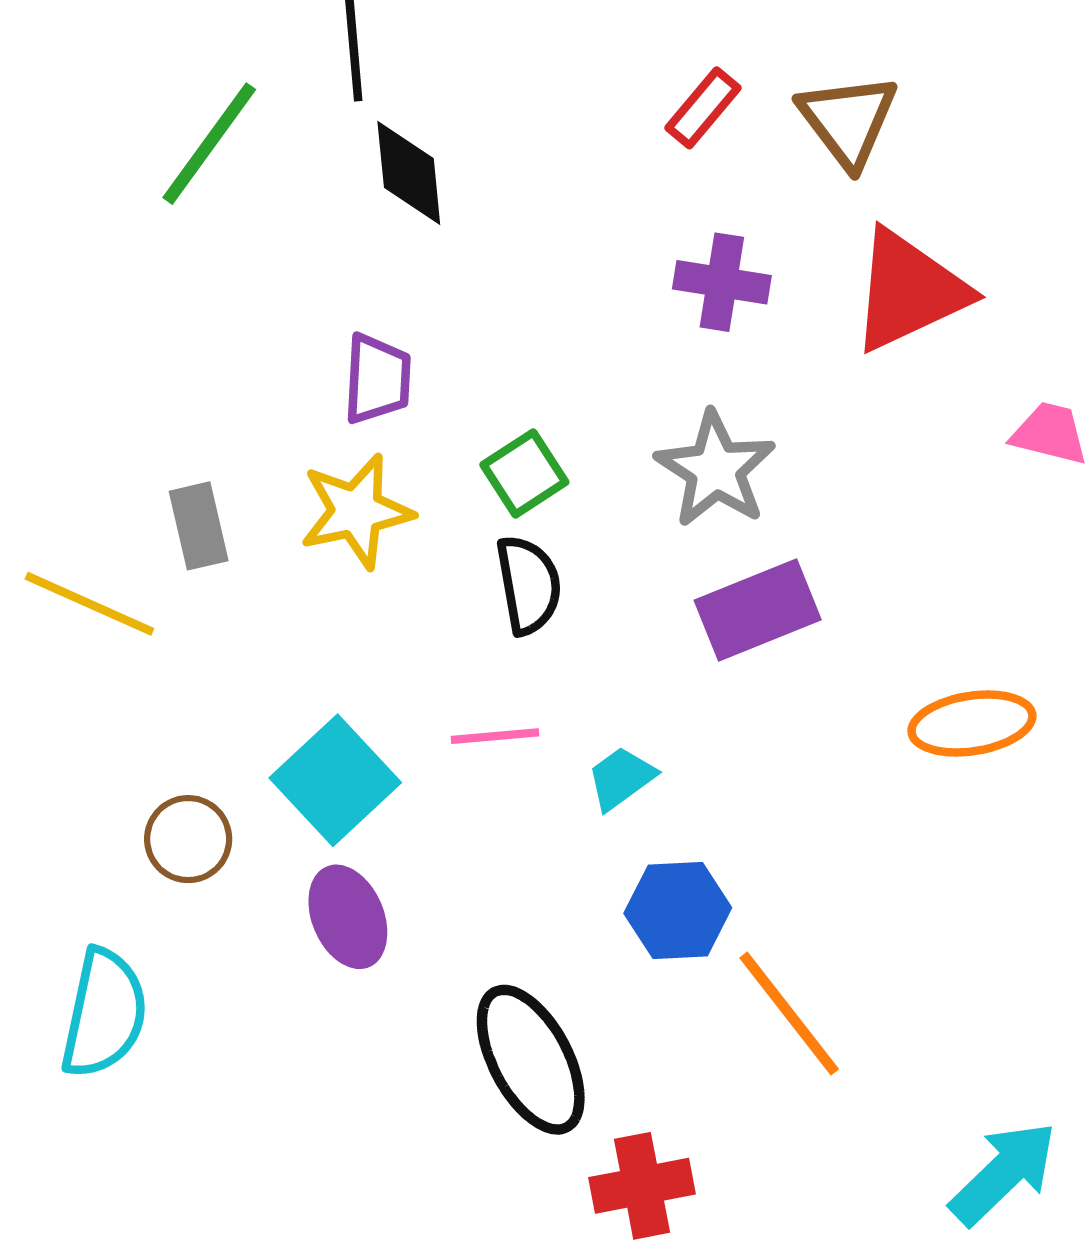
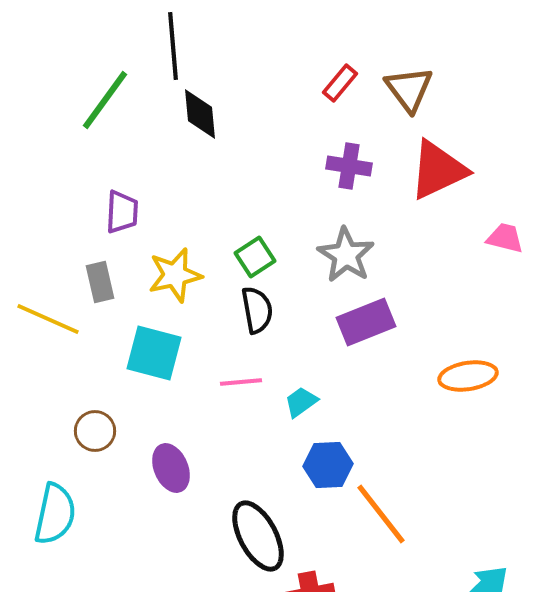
purple trapezoid: (377, 379) -> (122, 212), moved
cyan square: (335, 780) -> (154, 353), moved, turned -32

